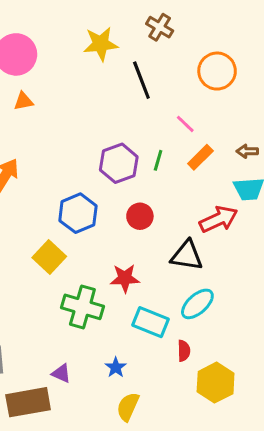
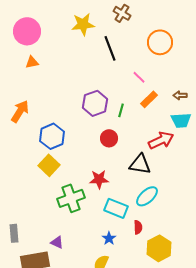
green line: (158, 160) -> (121, 110), moved
blue hexagon: (78, 213) -> (52, 136), moved
green cross: (82, 307) -> (71, 198), turned -36
blue star: (116, 367) -> (109, 238), moved

